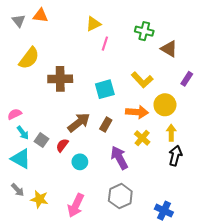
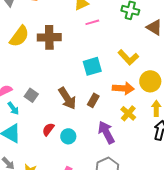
pink line: (105, 44) -> (92, 22), turned 56
brown cross: (60, 79) -> (49, 37), moved
brown arrow: (79, 122) -> (67, 98), turned 95
gray square: (41, 140) -> (31, 95), moved
red semicircle: (62, 145) -> (48, 129), moved

